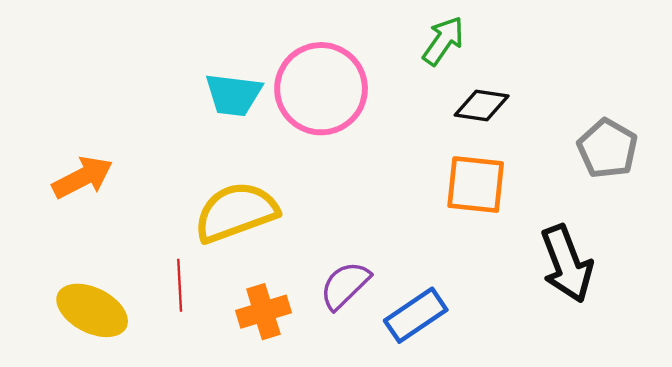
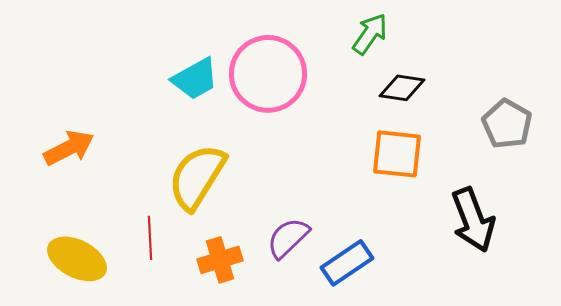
cyan trapezoid: (234, 95) -> (195, 79), turned -36
yellow semicircle: (236, 212) -> (197, 177), turned -38

